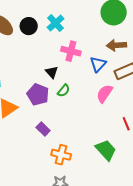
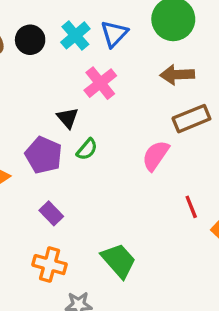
pink cross: (71, 51) -> (100, 83), turned 36
blue triangle: (98, 64) -> (114, 34), moved
green trapezoid: (106, 150) -> (119, 261), moved
orange cross: (61, 155) -> (50, 265), moved

